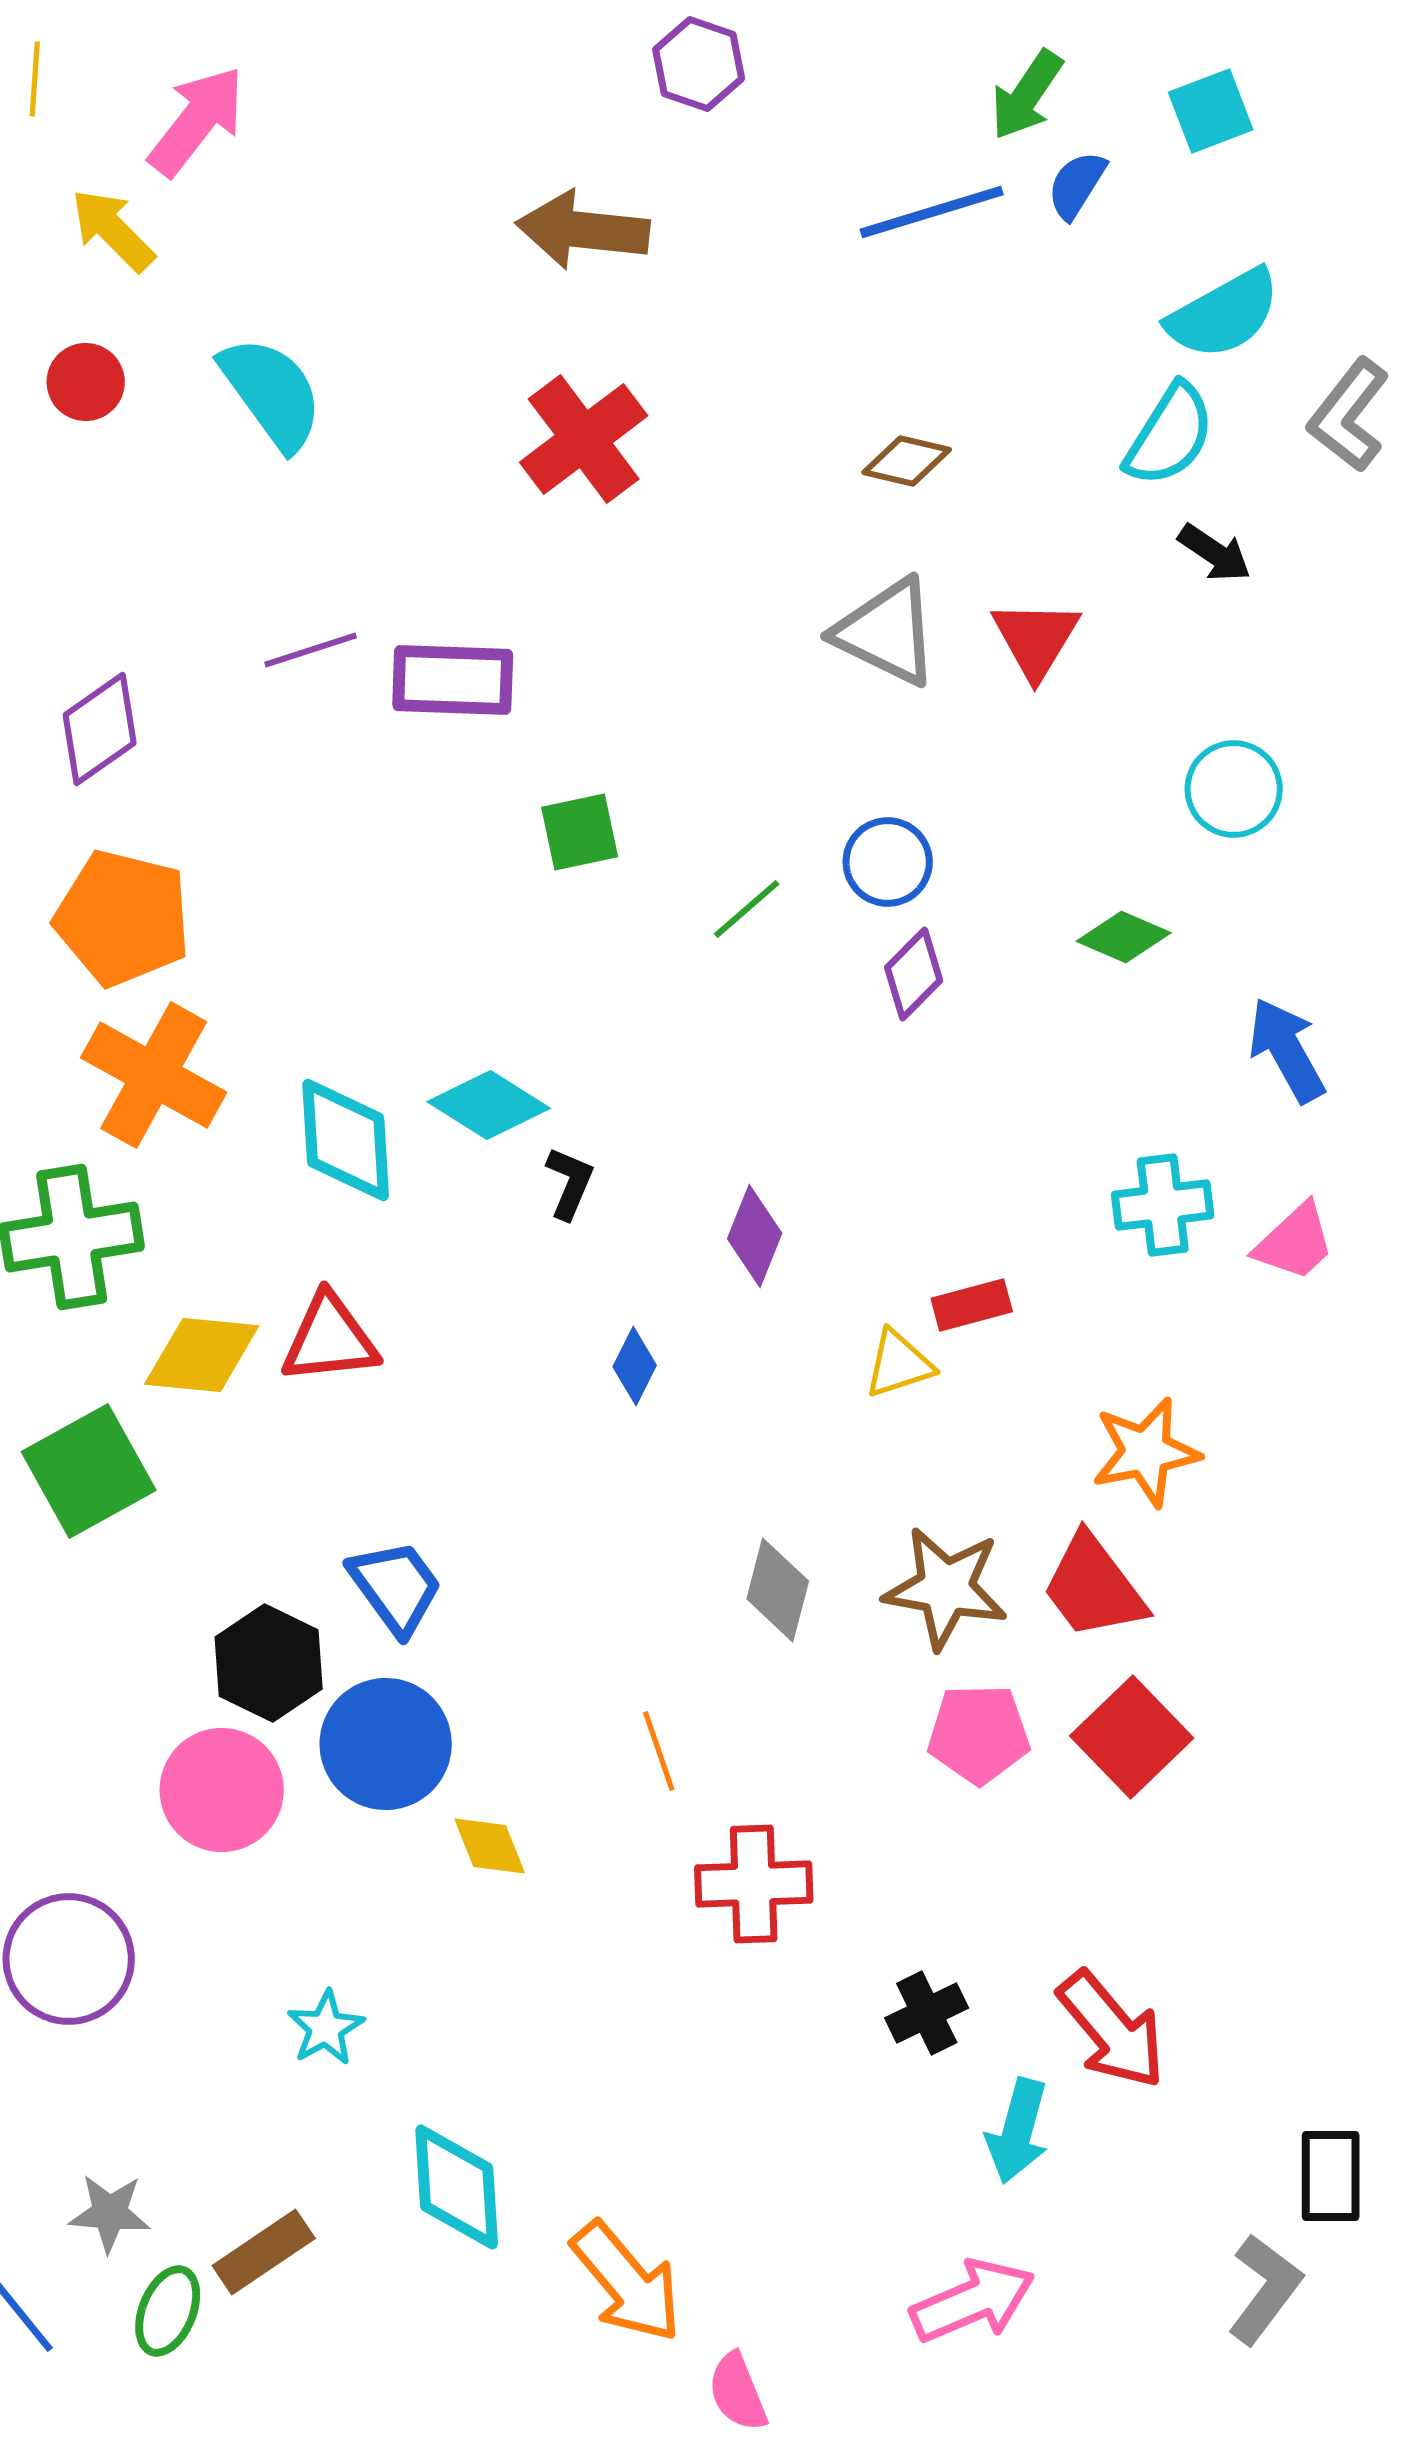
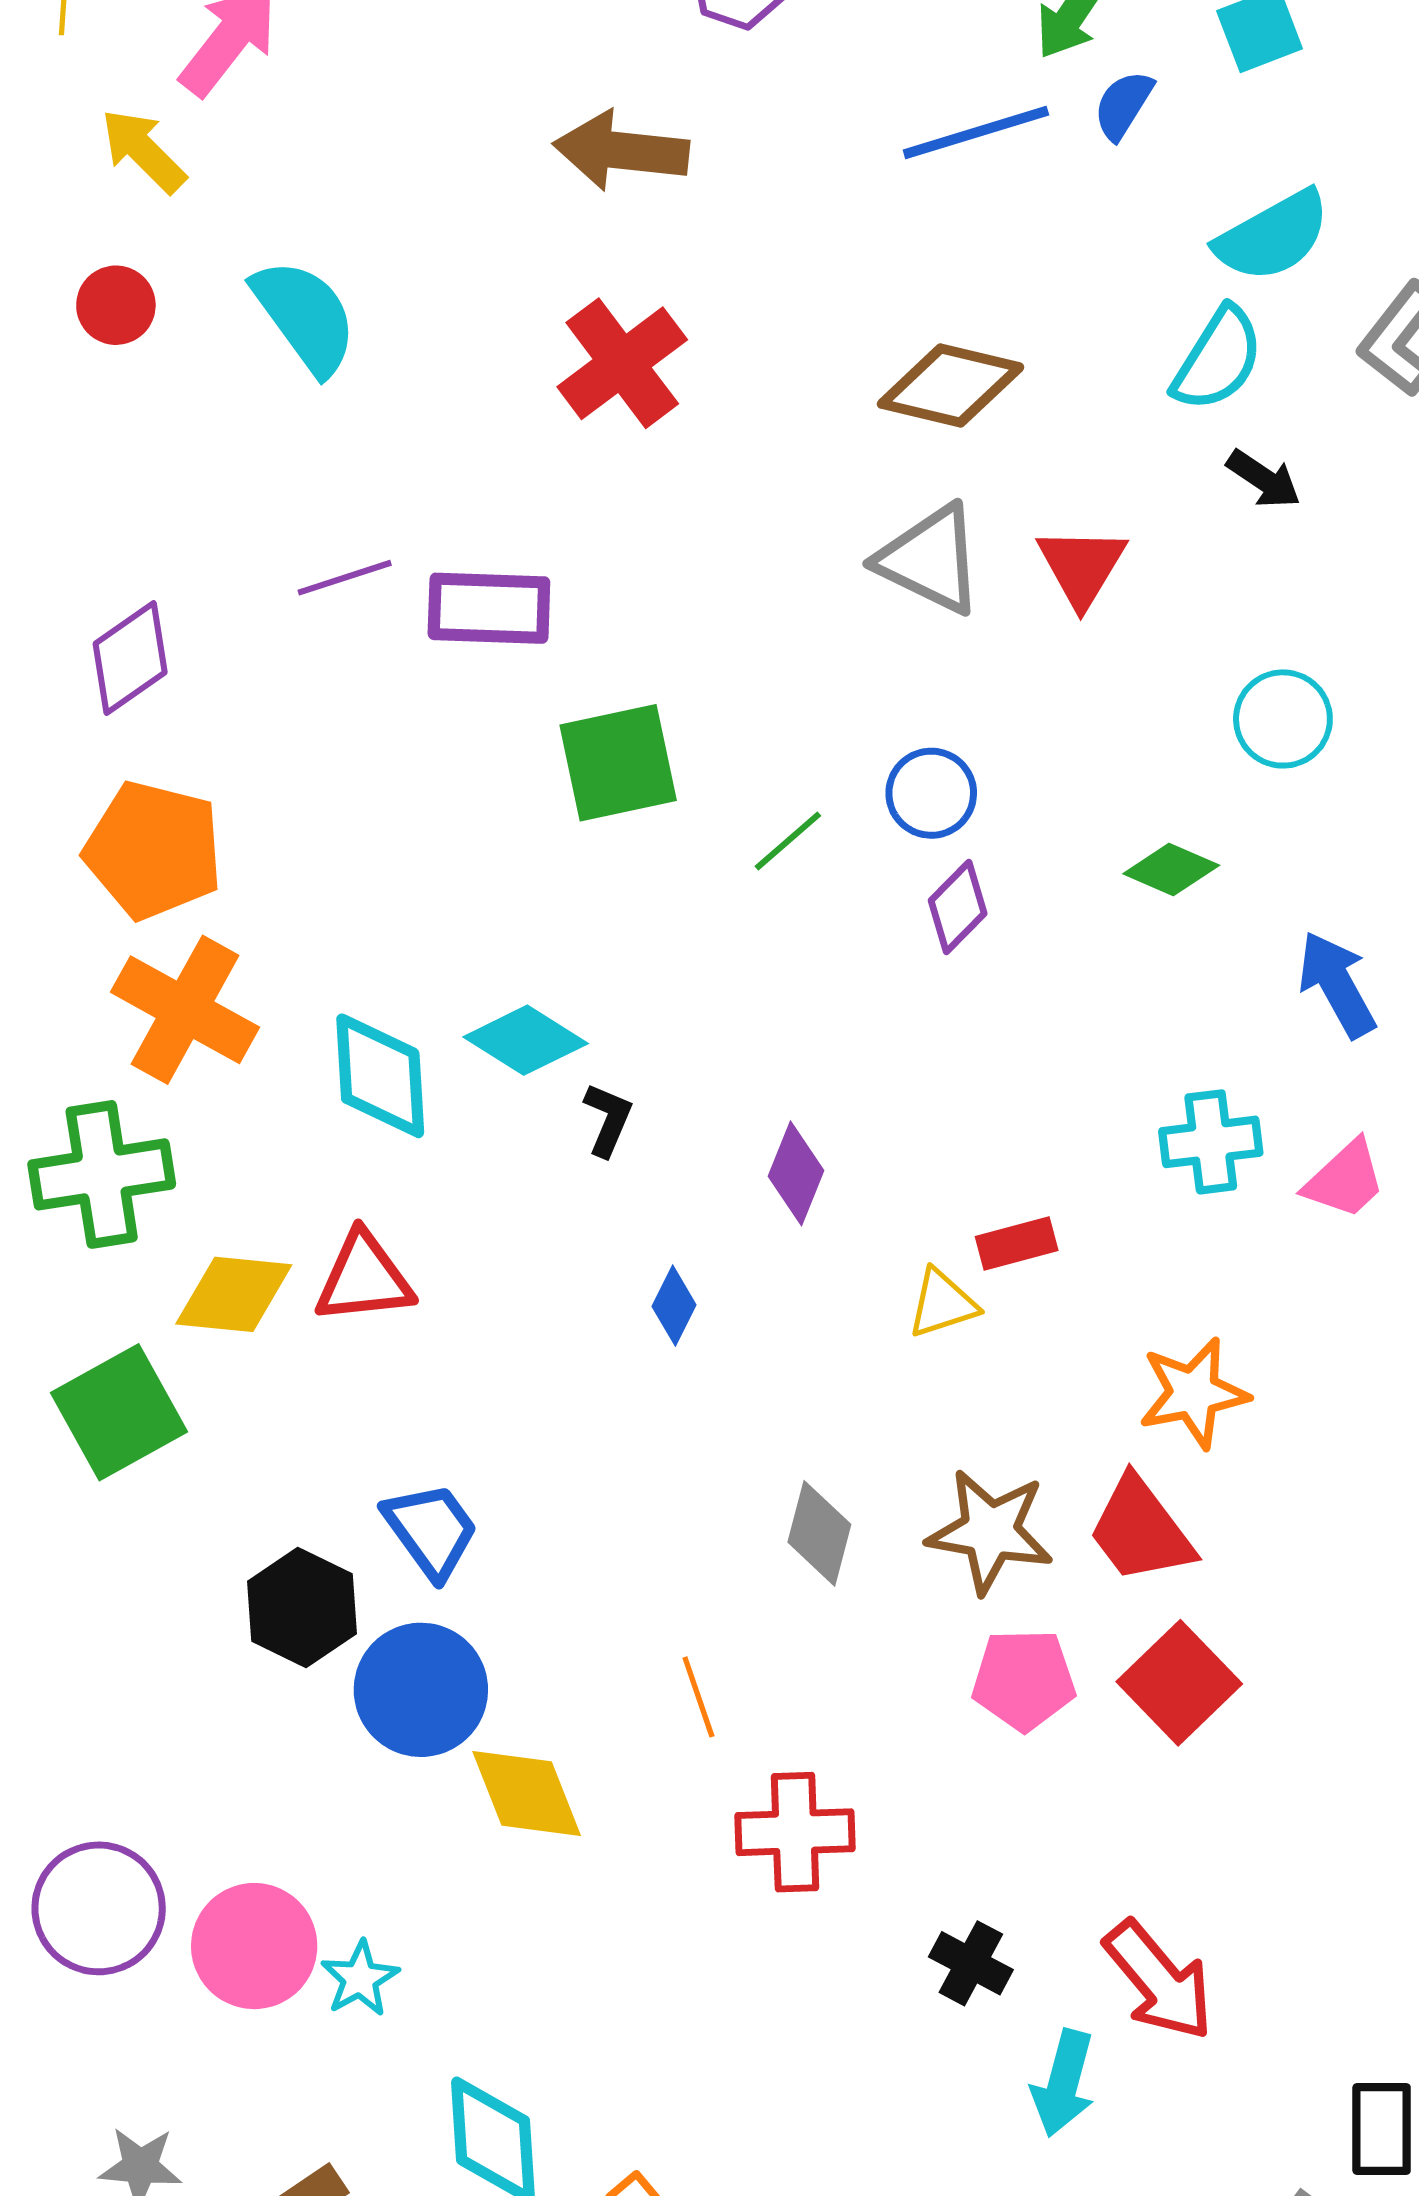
brown diamond: (907, 461) -> (951, 386), size x1.6
green square: (580, 832) -> (618, 763), size x1.5
pink circle: (222, 1790) -> (254, 1946), moved
yellow diamond: (490, 1846) -> (527, 1794), size x1.5
black cross: (927, 2013) -> (971, 1963), turned -36

